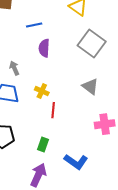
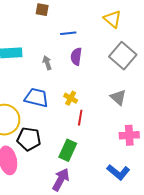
gray arrow: (14, 68) -> (47, 63), moved
green rectangle: (43, 144) -> (68, 150), size x1.5
blue L-shape: (76, 162) -> (118, 172), moved

